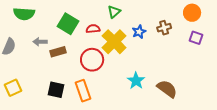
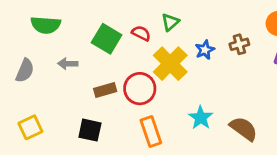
red semicircle: (93, 29) -> (141, 33), moved, turned 32
brown rectangle: (58, 52) -> (105, 90), moved
orange rectangle: (83, 91) -> (151, 131), moved

